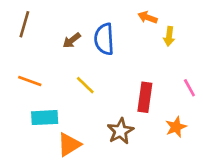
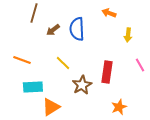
brown line: (24, 24) -> (34, 13), moved
yellow arrow: (169, 36) -> (128, 35), moved
orange star: (176, 127) -> (119, 107), moved
brown star: (120, 131) -> (82, 85), moved

